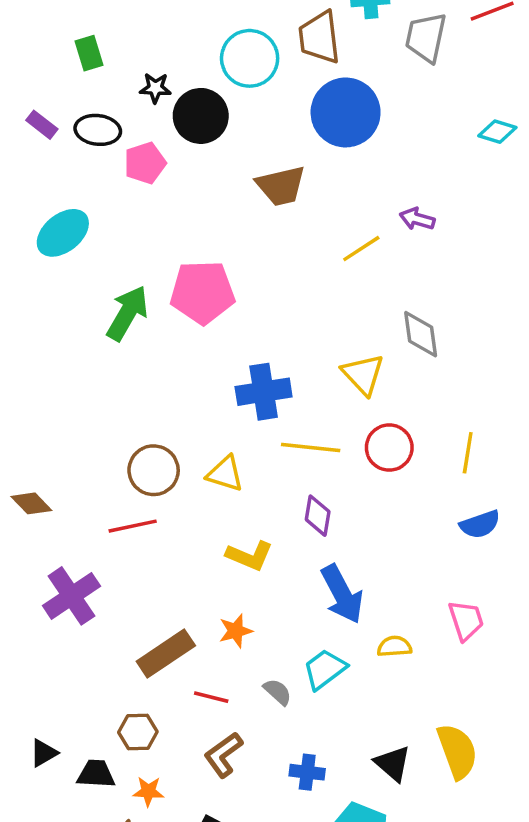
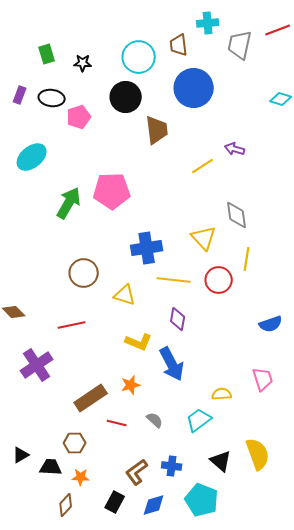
brown trapezoid: (319, 37) -> (179, 45), size x0.7
black star: (155, 88) -> (83, 63), moved
black circle: (201, 116) -> (126, 97), moved
purple rectangle: (42, 125) -> (20, 95), turned 72
brown trapezoid: (281, 186) -> (157, 130), turned -84
yellow line: (468, 453) -> (247, 259), moved
brown circle: (154, 470) -> (84, 273), moved
blue arrow: (342, 594) -> (172, 364), moved
cyan trapezoid: (325, 669) -> (199, 420), moved
brown L-shape: (223, 755) -> (137, 472), moved

